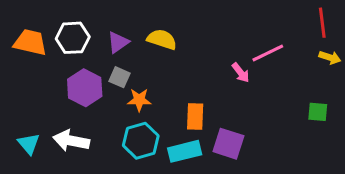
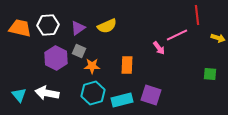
red line: (322, 23) -> (197, 15), moved
yellow semicircle: (162, 39) -> (107, 26), turned 138
orange rectangle: (195, 117) -> (127, 65), moved

